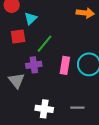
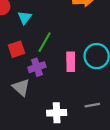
red square: (18, 36) -> (17, 49), moved

